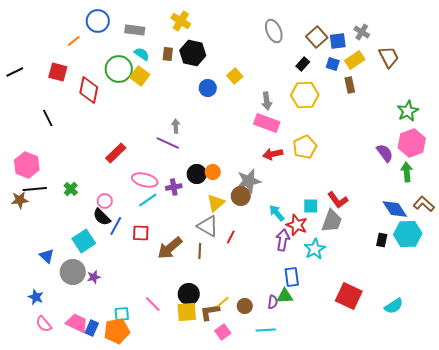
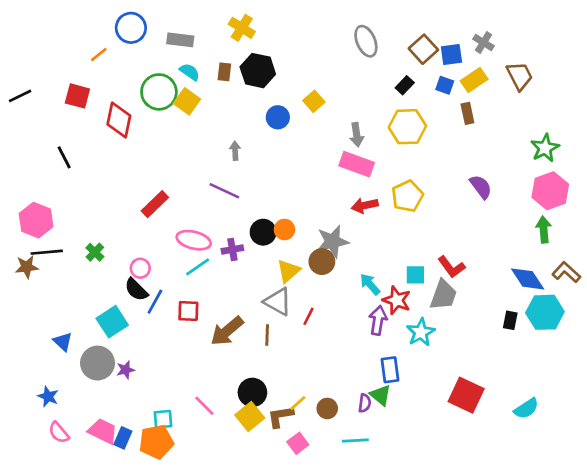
gray arrow: (176, 126) -> (235, 151), moved
purple semicircle: (385, 153) -> (481, 187), moved
green triangle: (285, 296) -> (381, 395), turned 42
yellow square: (187, 312) -> (250, 416), turned -35

